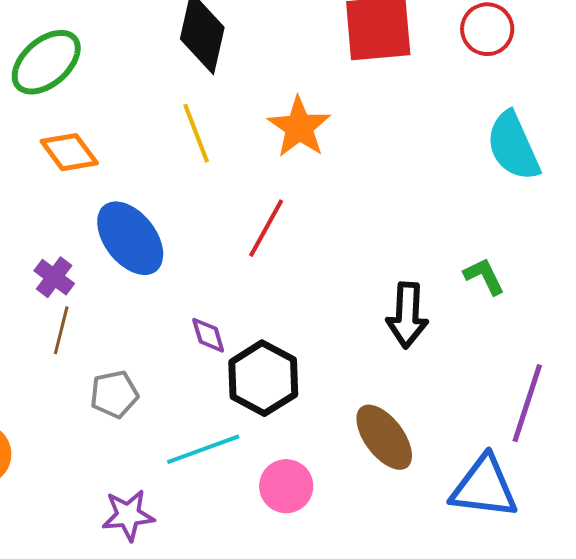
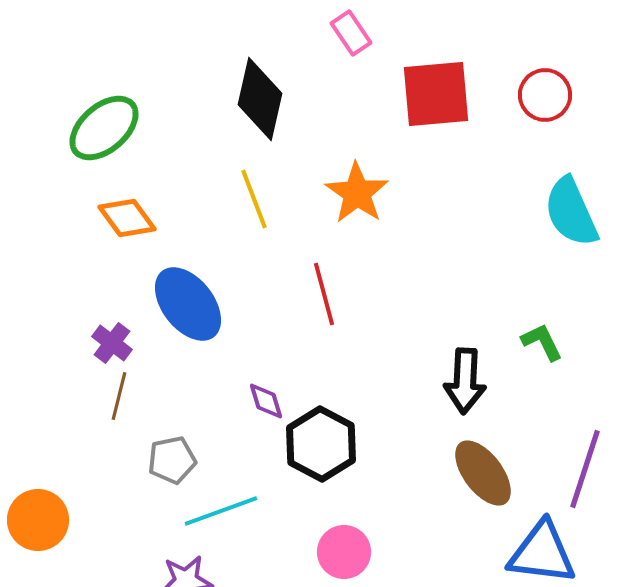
red line: (266, 228) -> (324, 294), turned -44
brown ellipse: (384, 437) -> (483, 473), moved
cyan line: (203, 449) -> (221, 511), moved

